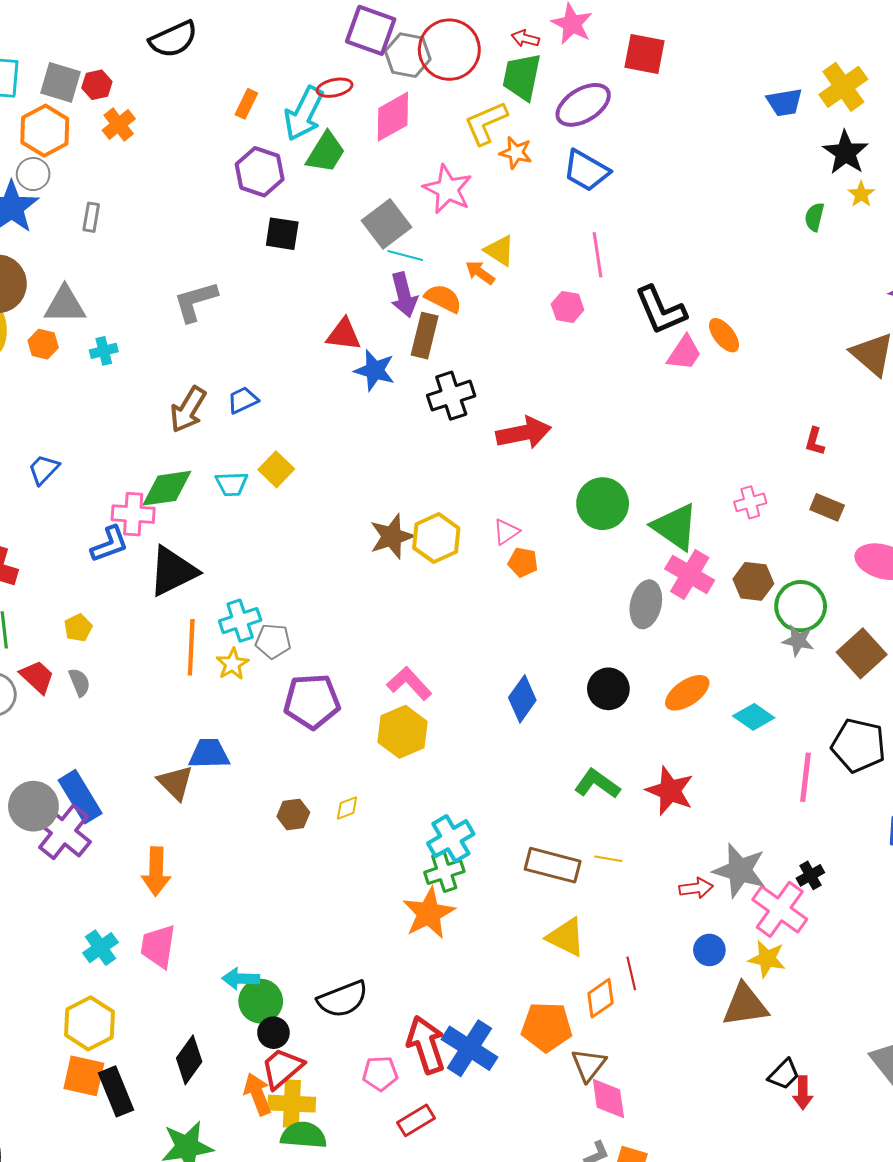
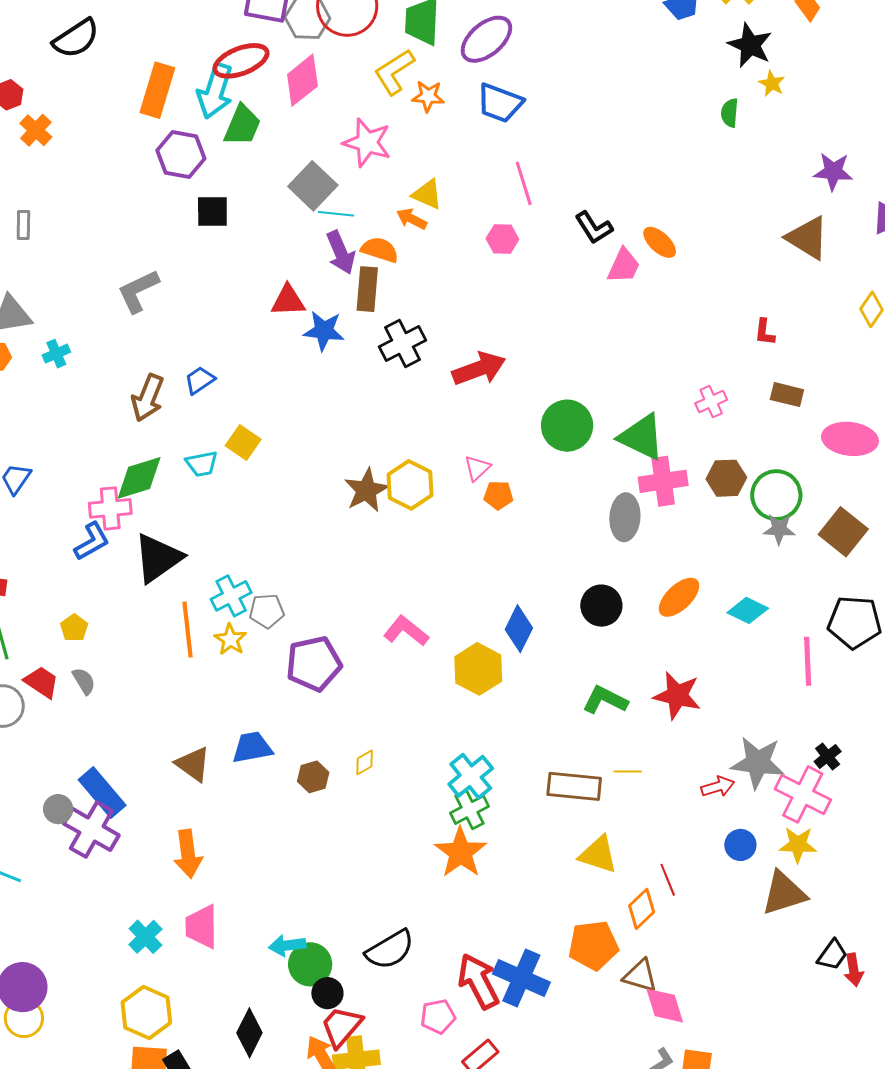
red ellipse: (335, 88) -> (241, 61), size x1.6
orange rectangle: (246, 104) -> (157, 90), size x1.8
black L-shape: (661, 310) -> (594, 228), size x0.7
pink cross: (690, 574) -> (663, 481), turned -30
yellow hexagon: (403, 732) -> (478, 669), moved
blue trapezoid: (209, 754) -> (252, 747), moved
gray circle: (33, 806) -> (58, 809), size x0.6
brown triangle: (589, 1065) -> (640, 976), turned -42

